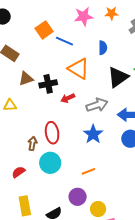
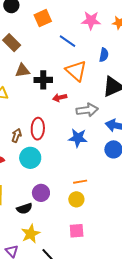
orange square: (44, 30) -> (43, 18), moved
blue star: (93, 134) -> (78, 138), turned 30
orange line: (89, 171) -> (80, 182), moved
purple circle: (78, 197) -> (41, 193), moved
yellow circle: (98, 209) -> (76, 199), moved

